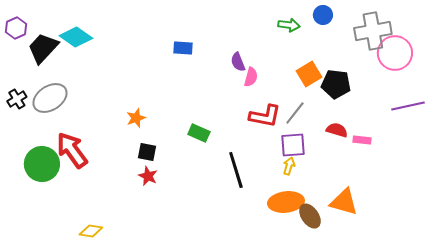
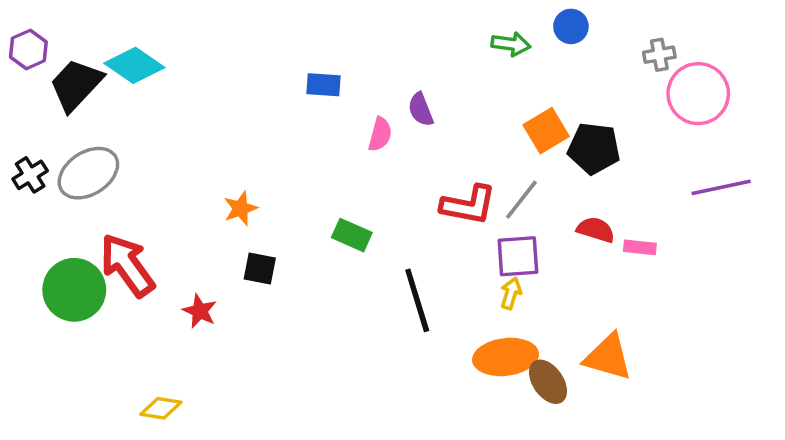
gray cross: (373, 31) -> (659, 55), size x0.5
pink semicircle: (251, 77) -> (380, 134), moved
red star: (148, 176) -> (200, 311), moved

